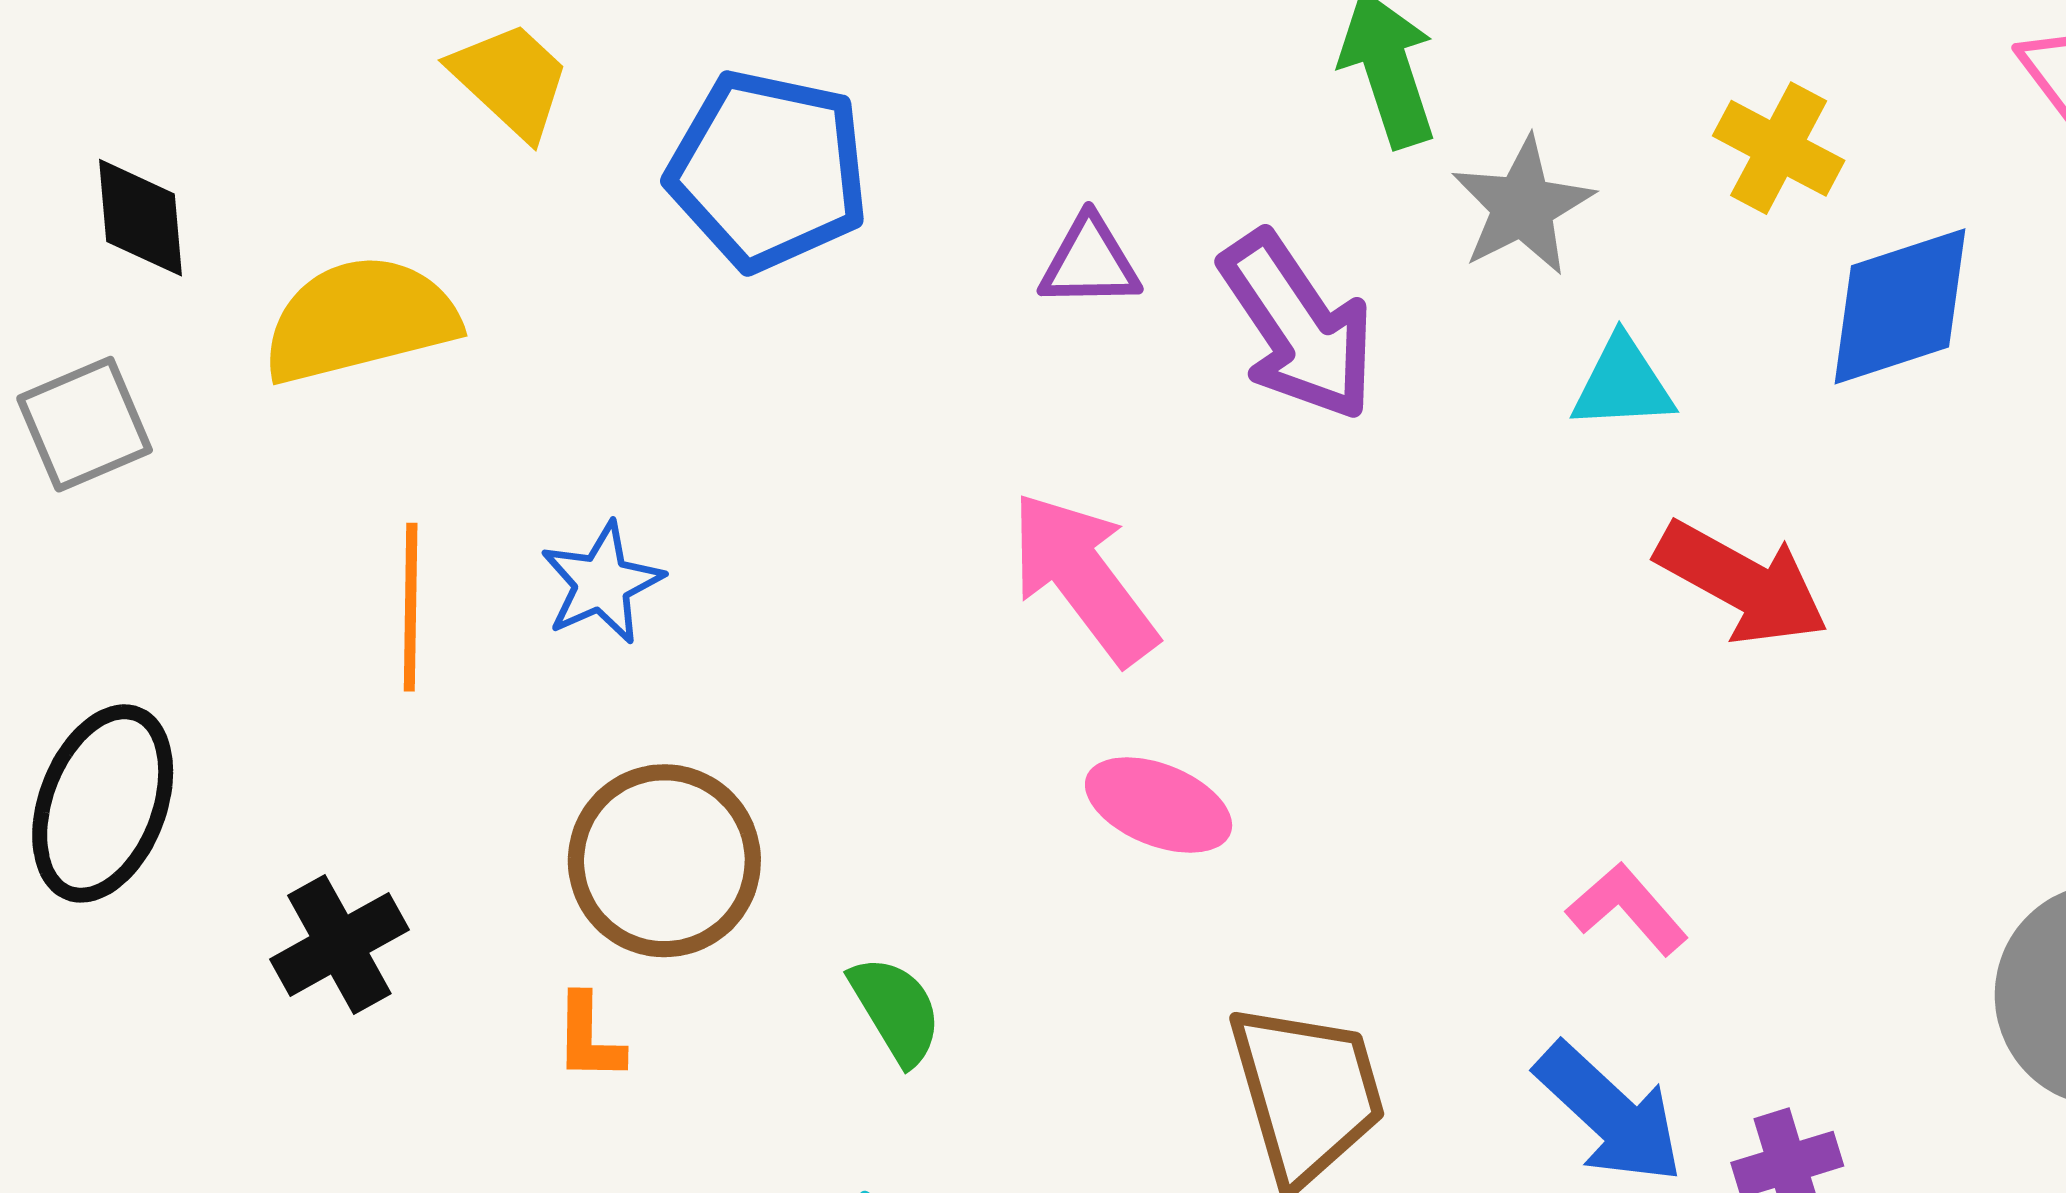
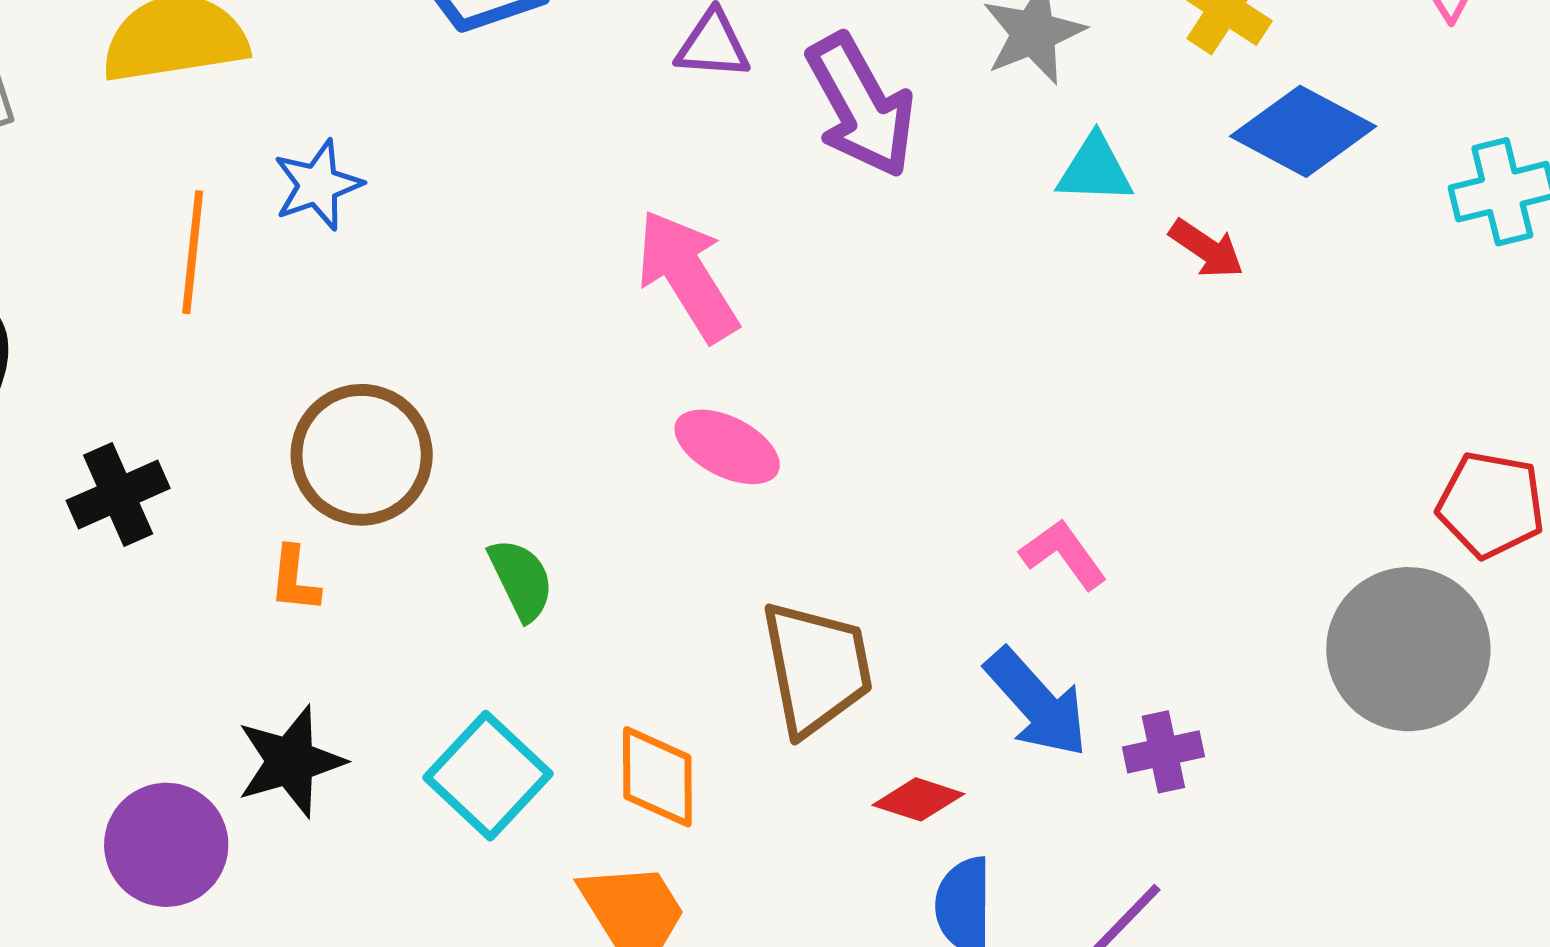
blue diamond: (1900, 306) -> (1303, 131), turned 41
blue star: (602, 583) -> (318, 185), moved
red arrow: (1742, 583) -> (1206, 249), moved, size x0.6

